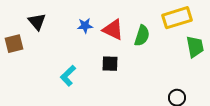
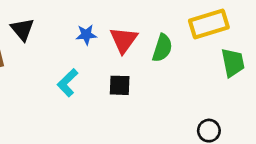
red triangle: (113, 30) -> (124, 40), turned 40
cyan L-shape: (68, 76) -> (68, 83), moved

